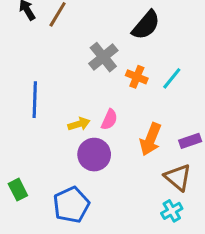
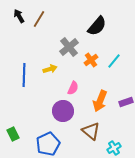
orange cross: (137, 77) -> (91, 60), turned 32
yellow arrow: (79, 124) -> (50, 69), moved
brown triangle: (178, 177) -> (91, 131), moved

